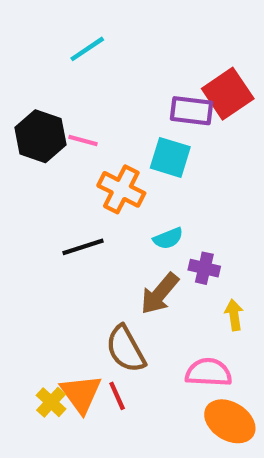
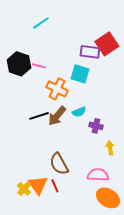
brown arrow: (160, 294) -> (57, 116), moved

